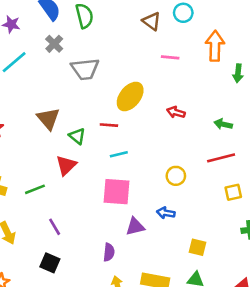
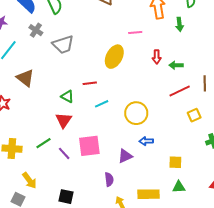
pink line: (170, 57) -> (135, 33), moved
yellow ellipse: (130, 96) -> (114, 57), moved
red arrow: (176, 112) -> (157, 57), moved, turned -96
brown triangle: (48, 119) -> (25, 78), moved
yellow circle: (176, 176) -> (136, 113), moved, size x1.5
pink square: (116, 192) -> (89, 146), moved
purple line: (55, 227) -> (64, 153), moved

